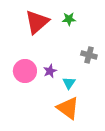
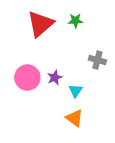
orange triangle: (68, 108) -> (74, 118), size x0.7

